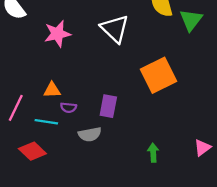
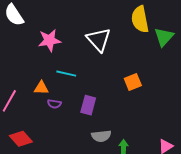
orange square: (159, 75) -> (133, 82), size x0.6
cyan line: (46, 122) -> (66, 74), moved
gray semicircle: (90, 134) -> (101, 136), moved

